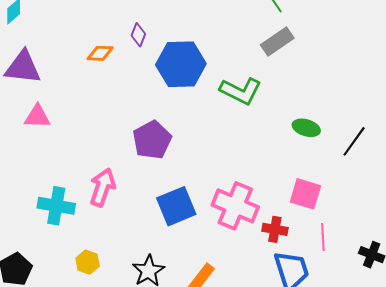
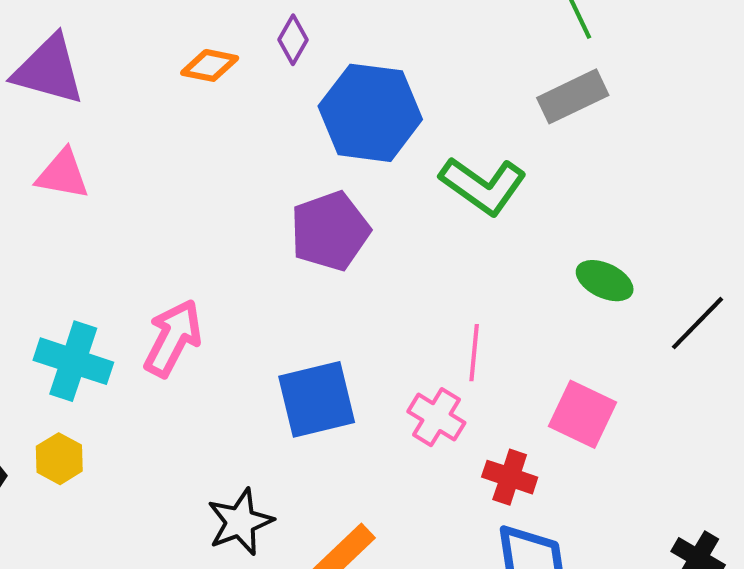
purple pentagon: (152, 140) -> (330, 231), moved
pink cross: (235, 206) -> (436, 417), size x0.6
pink line: (323, 237) -> (474, 353), moved
yellow hexagon: (88, 262) -> (59, 459), moved

